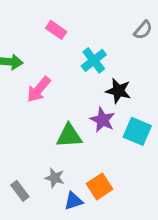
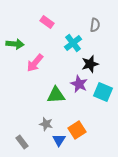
gray semicircle: (143, 30) -> (95, 25), moved, turned -32
black star: (118, 91) -> (90, 64), turned -30
gray rectangle: (20, 191) -> (22, 142), moved
blue triangle: (73, 201) -> (59, 140), turned -40

